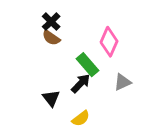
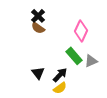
green rectangle: (87, 65) -> (74, 56), moved
black arrow: (81, 83) -> (60, 75), moved

